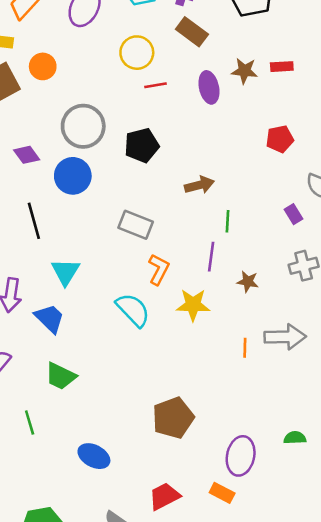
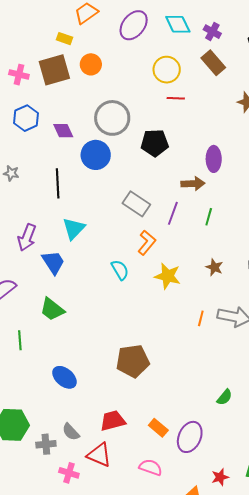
purple ellipse: (209, 87) -> (214, 159), moved
purple line: (211, 257) -> (173, 213), moved
cyan semicircle: (133, 310) -> (120, 270), size x0.7
green semicircle: (295, 438) -> (224, 397), turned 120
purple ellipse: (241, 456) -> (190, 437), moved

